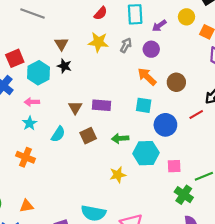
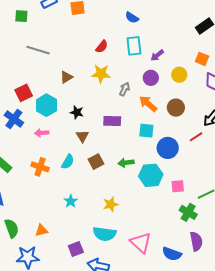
yellow circle: (186, 17) -> (179, 75), moved
brown triangle: (61, 44) -> (66, 77), turned 32
gray arrow: (126, 45) -> (124, 89), moved
black star: (64, 66) -> (77, 112), moved
purple rectangle: (102, 105) -> (112, 121), moved
cyan star: (30, 123) -> (71, 201), moved
orange cross: (25, 157) -> (40, 167), moved
yellow star: (118, 175) -> (111, 204), moved

